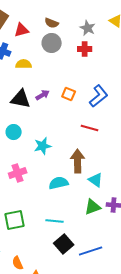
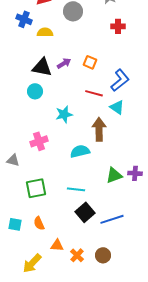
red cross: (85, 49) -> (118, 26), moved
blue L-shape: (99, 96) -> (120, 80), moved
red line: (90, 128) -> (94, 93), moved
cyan circle: (14, 132) -> (35, 91), moved
cyan triangle: (96, 180) -> (117, 107), moved
orange semicircle: (18, 263) -> (39, 223), moved

